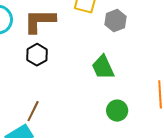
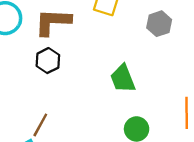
gray hexagon: (116, 21) -> (159, 24), moved

